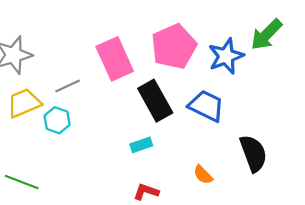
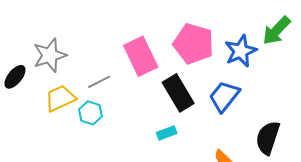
pink pentagon: (174, 46) -> (194, 44), turned -30
blue trapezoid: (206, 106) -> (224, 96), turned -76
black semicircle: (253, 153) -> (268, 138), turned -140

